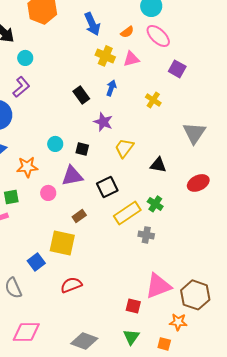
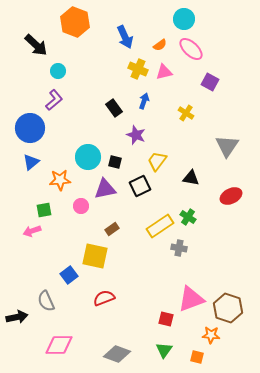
cyan circle: (55, 144) -> (88, 157), size x1.6
black square: (107, 187) -> (140, 186), moved

